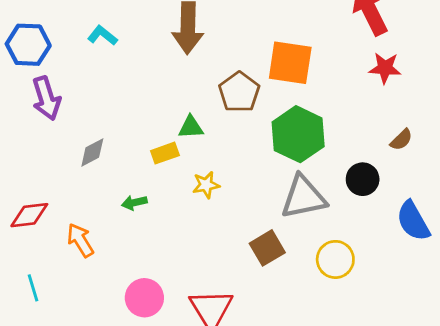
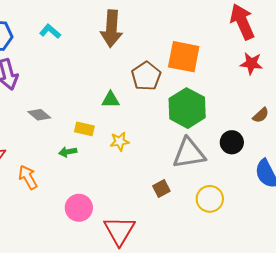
gray diamond: (92, 153) -> (39, 115), turned 65
yellow rectangle: (165, 153) -> (84, 129), moved, turned 30
brown square: (267, 248) -> (161, 188), size x0.7
pink circle: (144, 298) -> (79, 208), moved

